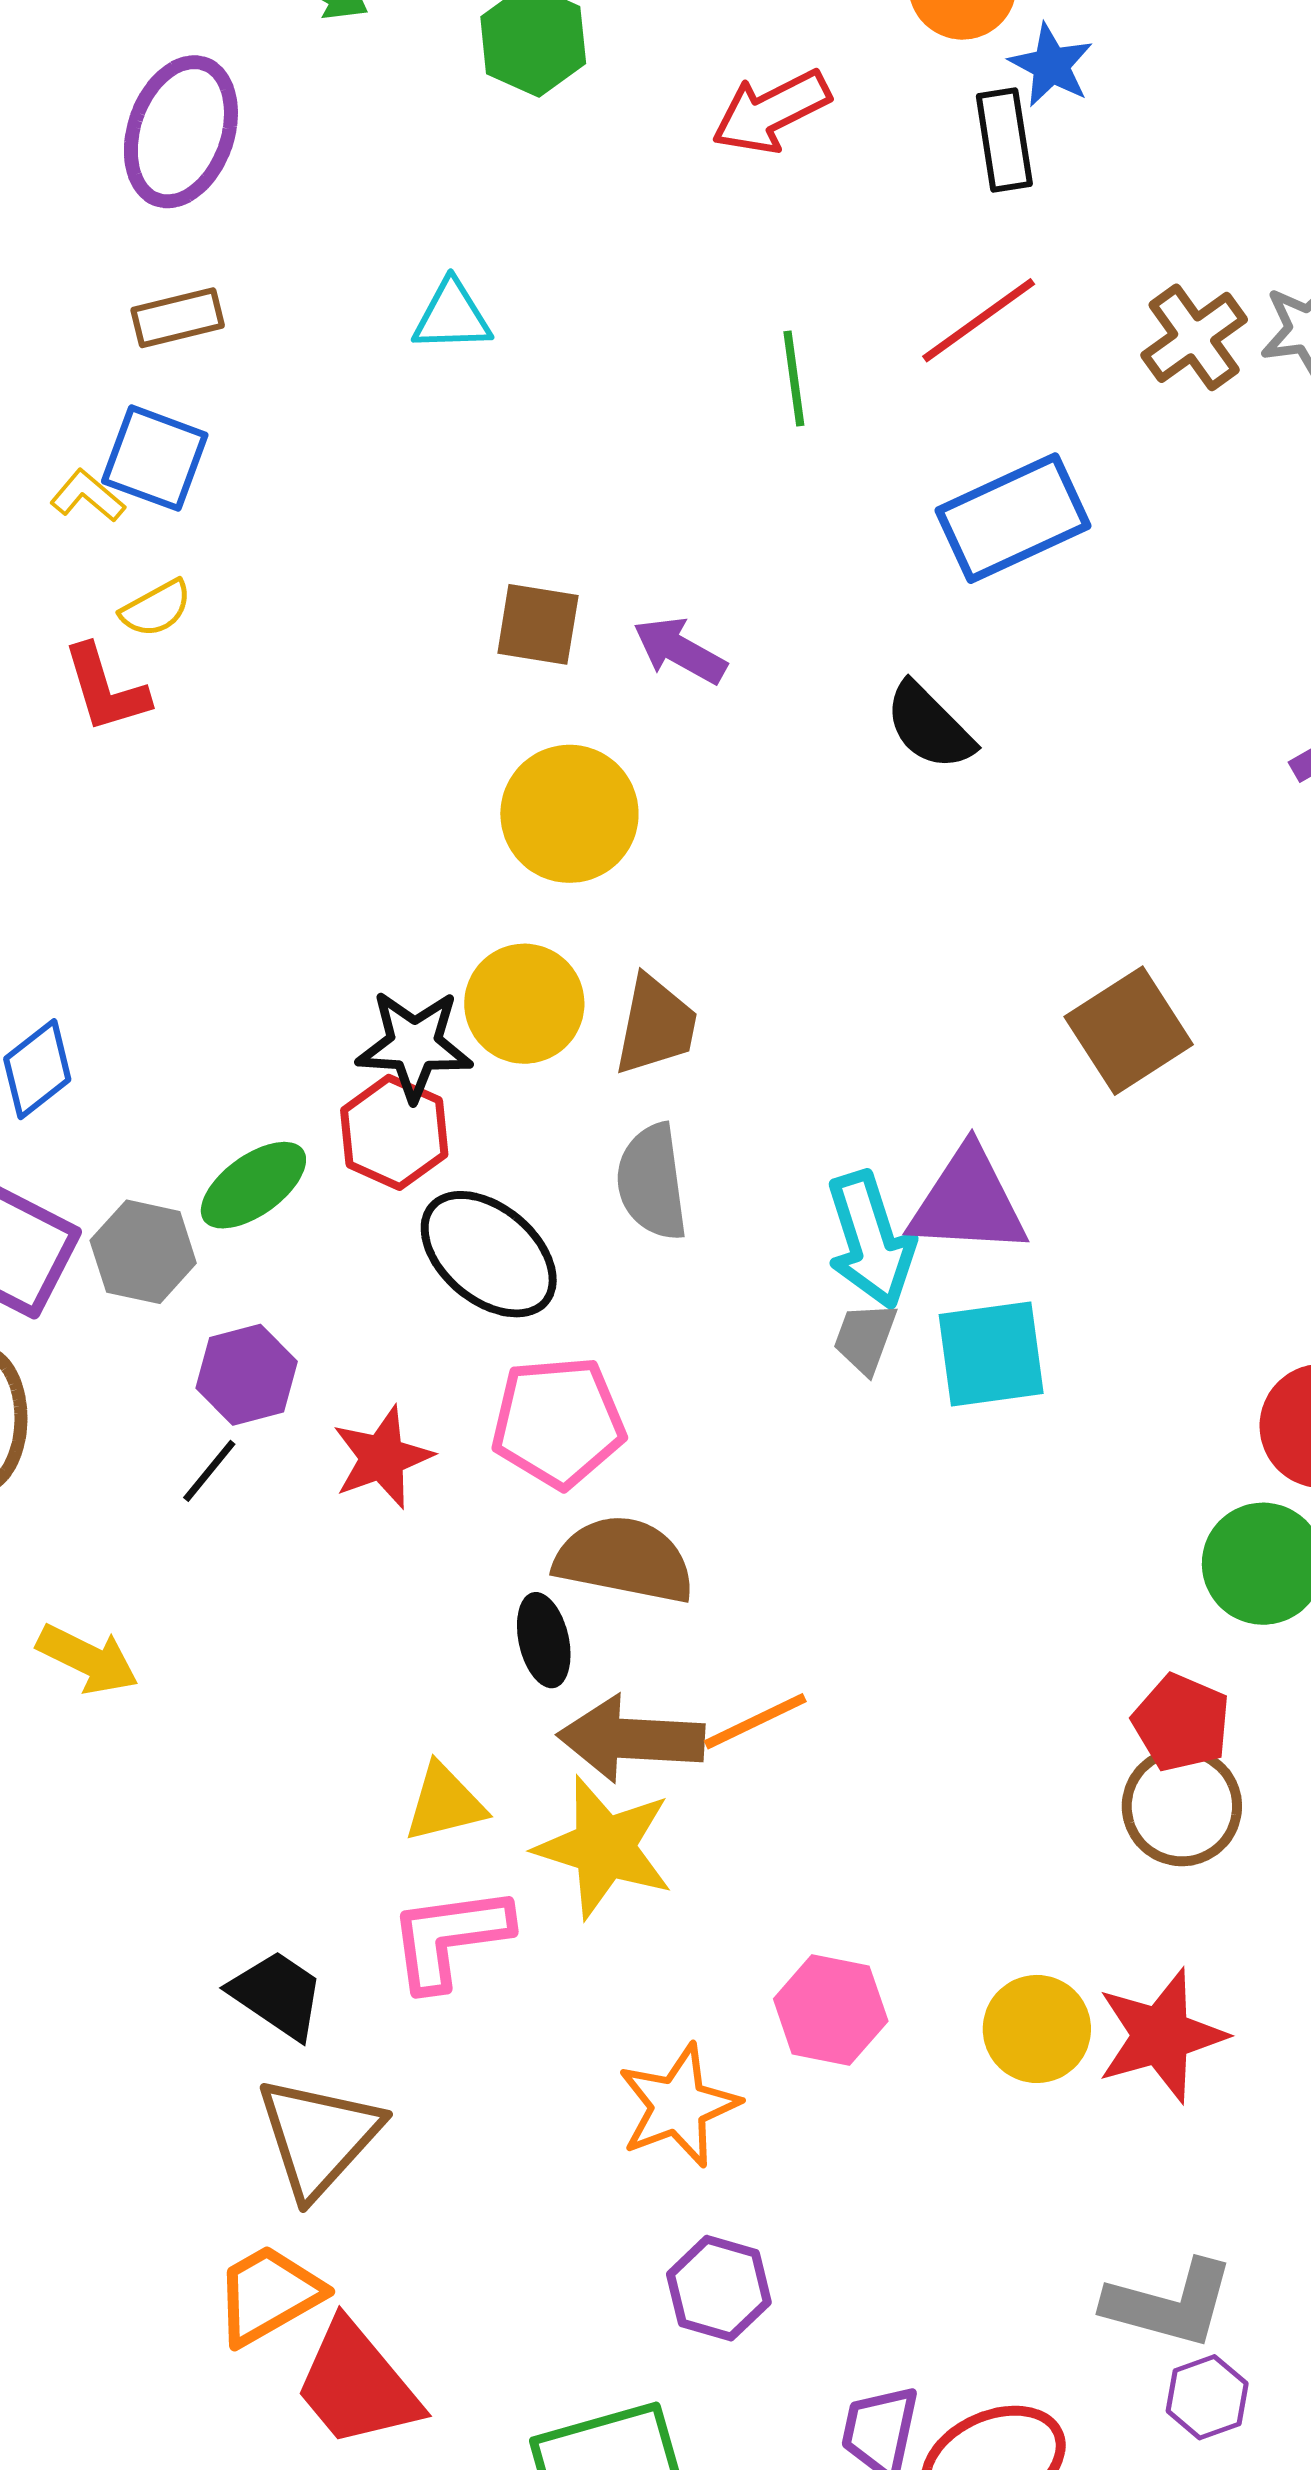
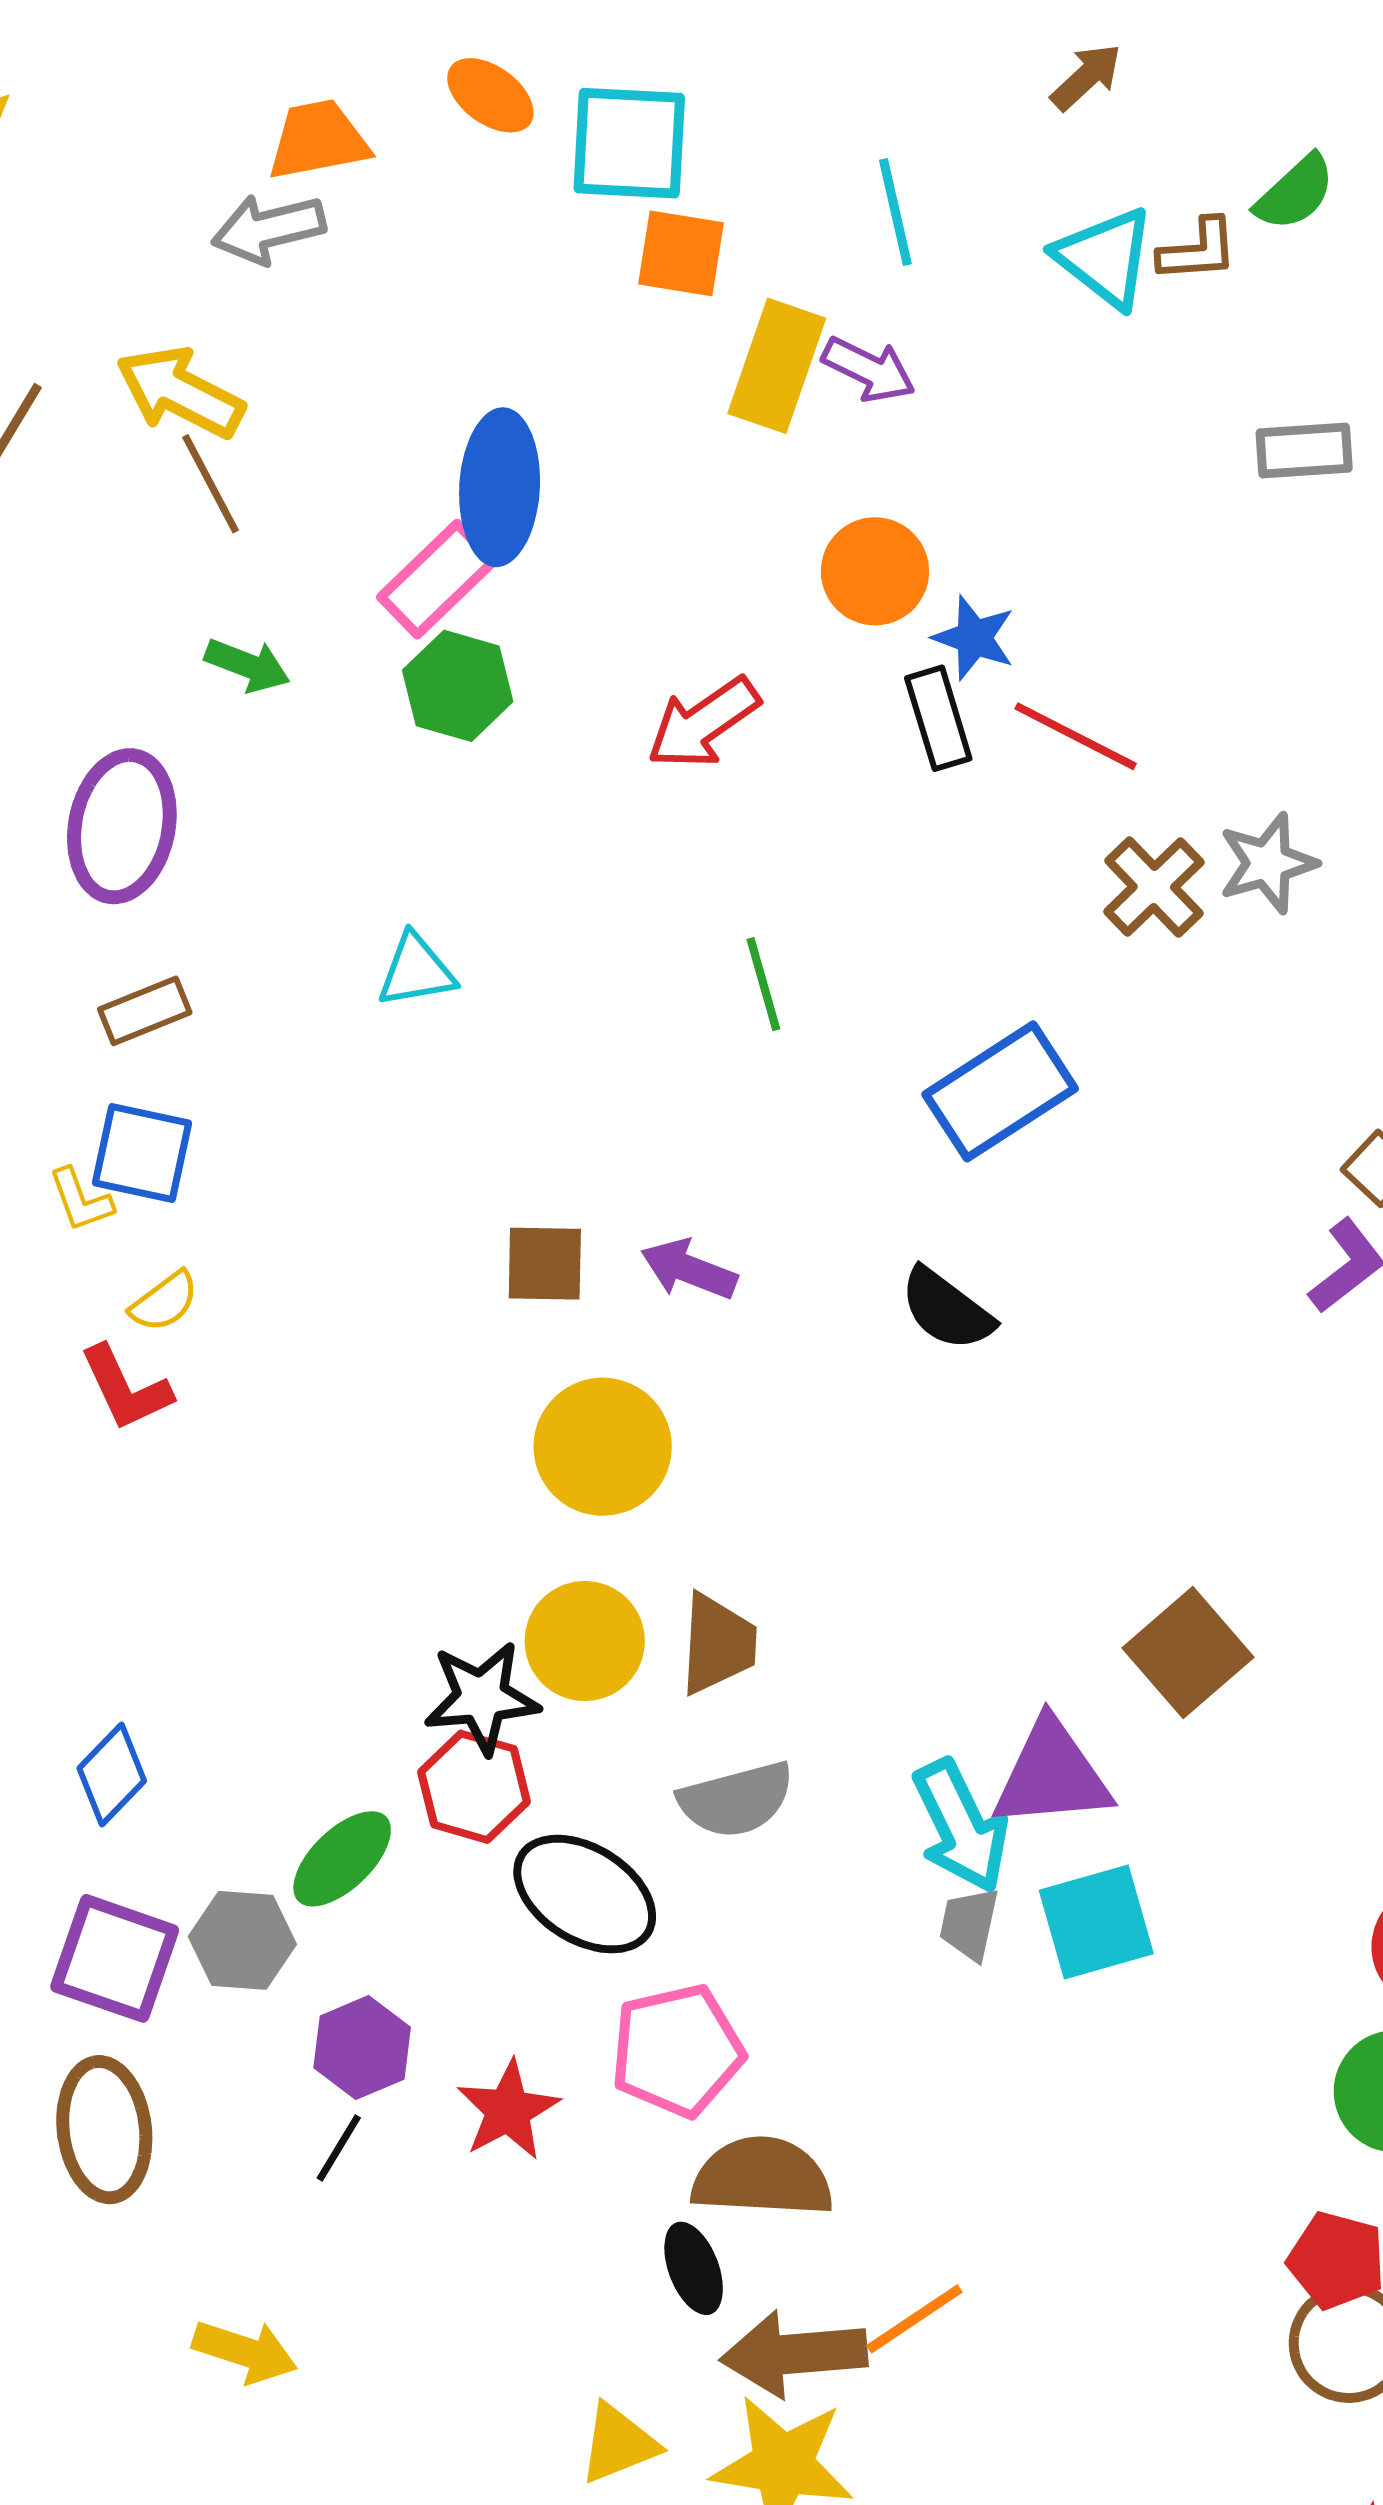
red line: (979, 320) -> (1076, 736), moved, turned 71
yellow L-shape: (88, 496) -> (81, 1200), turned -142
brown square: (1129, 1031) -> (1188, 1653), moved
gray semicircle: (652, 1182) -> (736, 1800), turned -89

